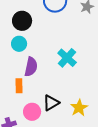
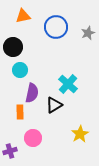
black circle: (22, 21) -> (13, 47), moved
black triangle: (51, 103) -> (54, 105), moved

